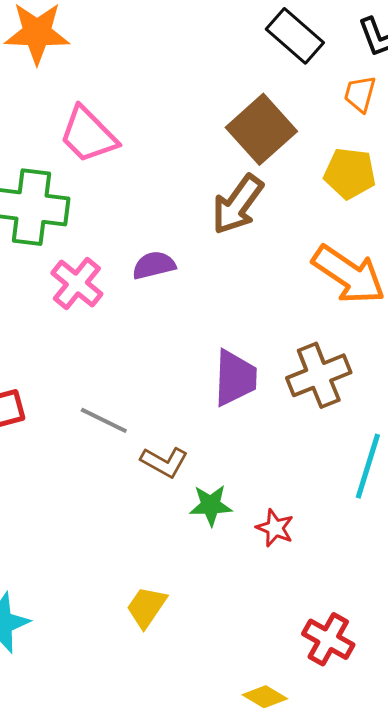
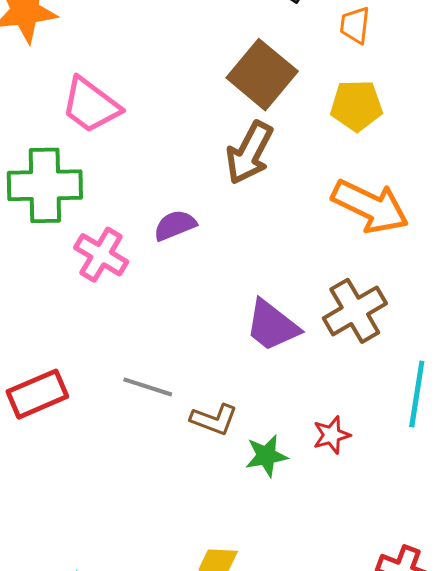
purple trapezoid: (235, 378) -> (272, 326), turned 134
red star: (275, 528) -> (332, 435), moved, turned -30

